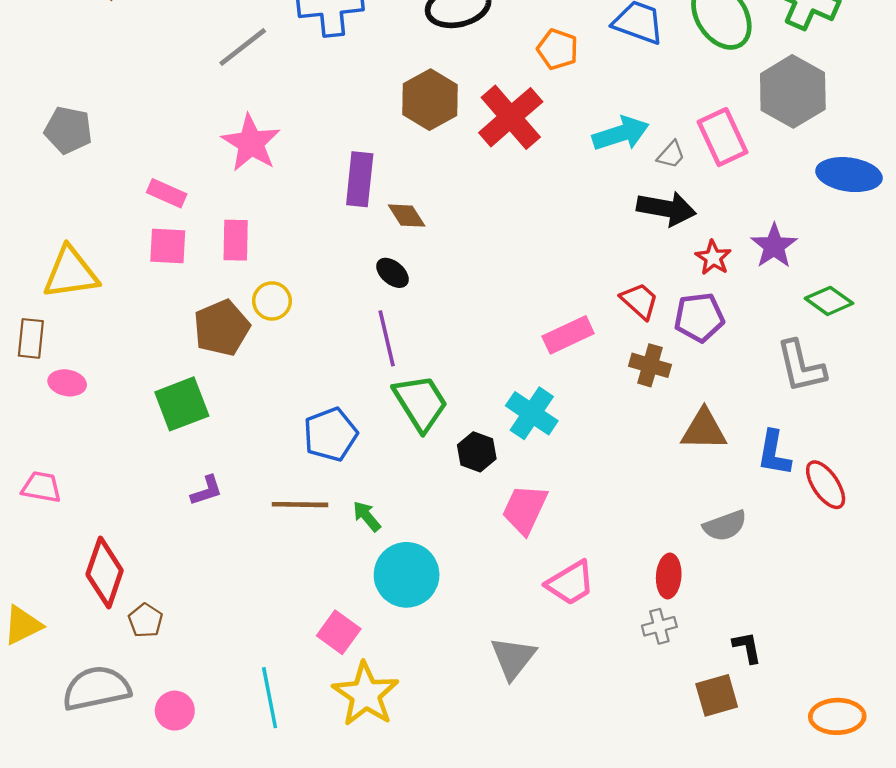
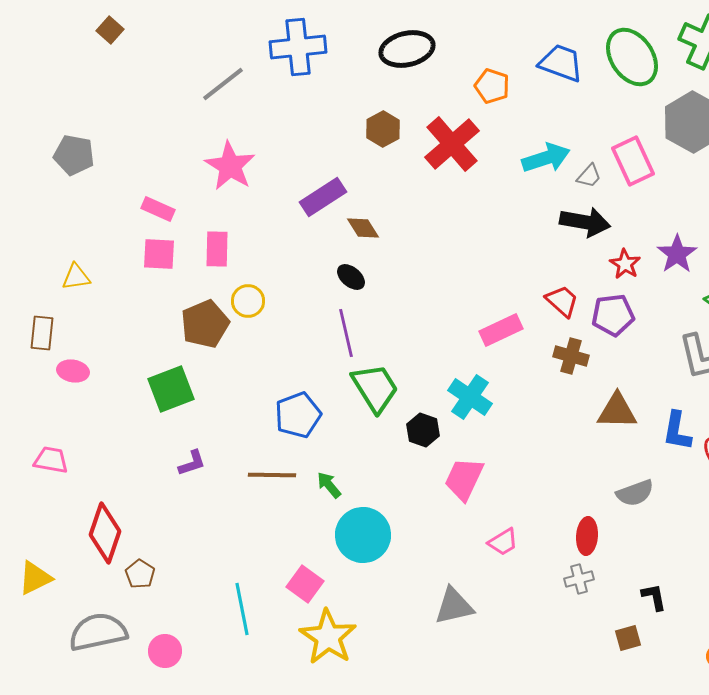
brown hexagon: (430, 100) -> (383, 129), size x0.7
purple rectangle: (360, 179) -> (323, 197), turned 51
yellow triangle: (71, 273) -> (76, 277), size x0.6
pink trapezoid: (570, 583) -> (503, 542), size x0.7
gray triangle: (513, 658) -> (454, 606), turned 39
brown square: (717, 695) -> (628, 638), size x0.7
cyan line: (270, 698) -> (242, 609), moved

